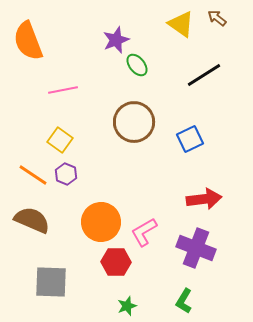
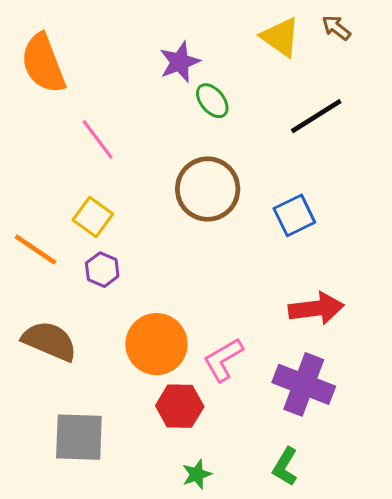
pink line: (63, 90) -> (98, 139), turned 64
orange line: (33, 175) -> (36, 250), moved

